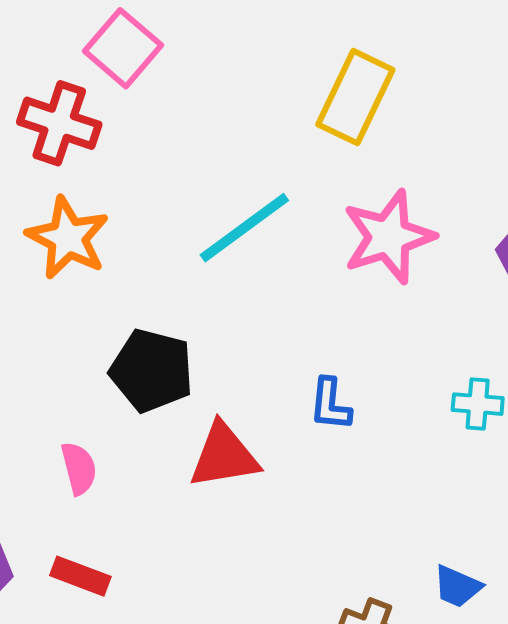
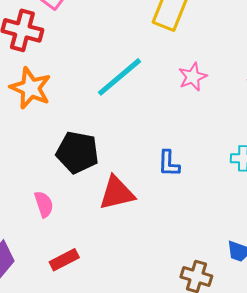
pink star: (388, 237) -> (193, 77), size x0.6
red rectangle: (80, 576) -> (64, 260), moved, turned -44

